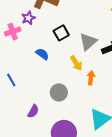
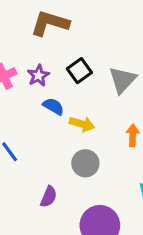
purple star: (28, 18) -> (38, 76), moved
yellow arrow: (76, 63) -> (82, 124), moved, turned -35

